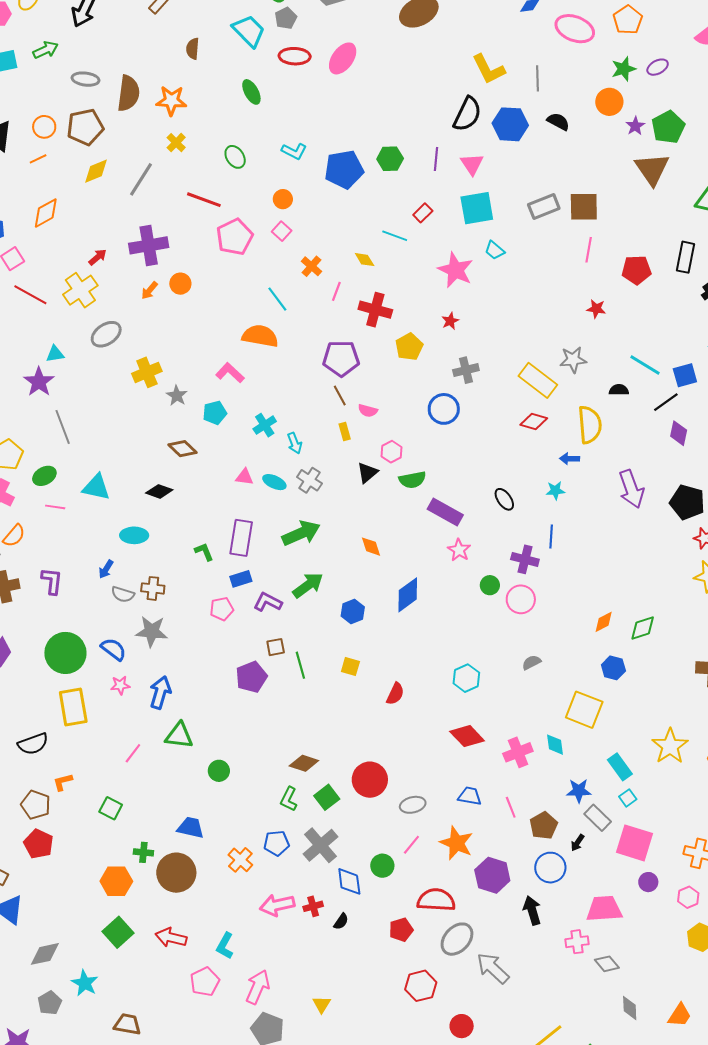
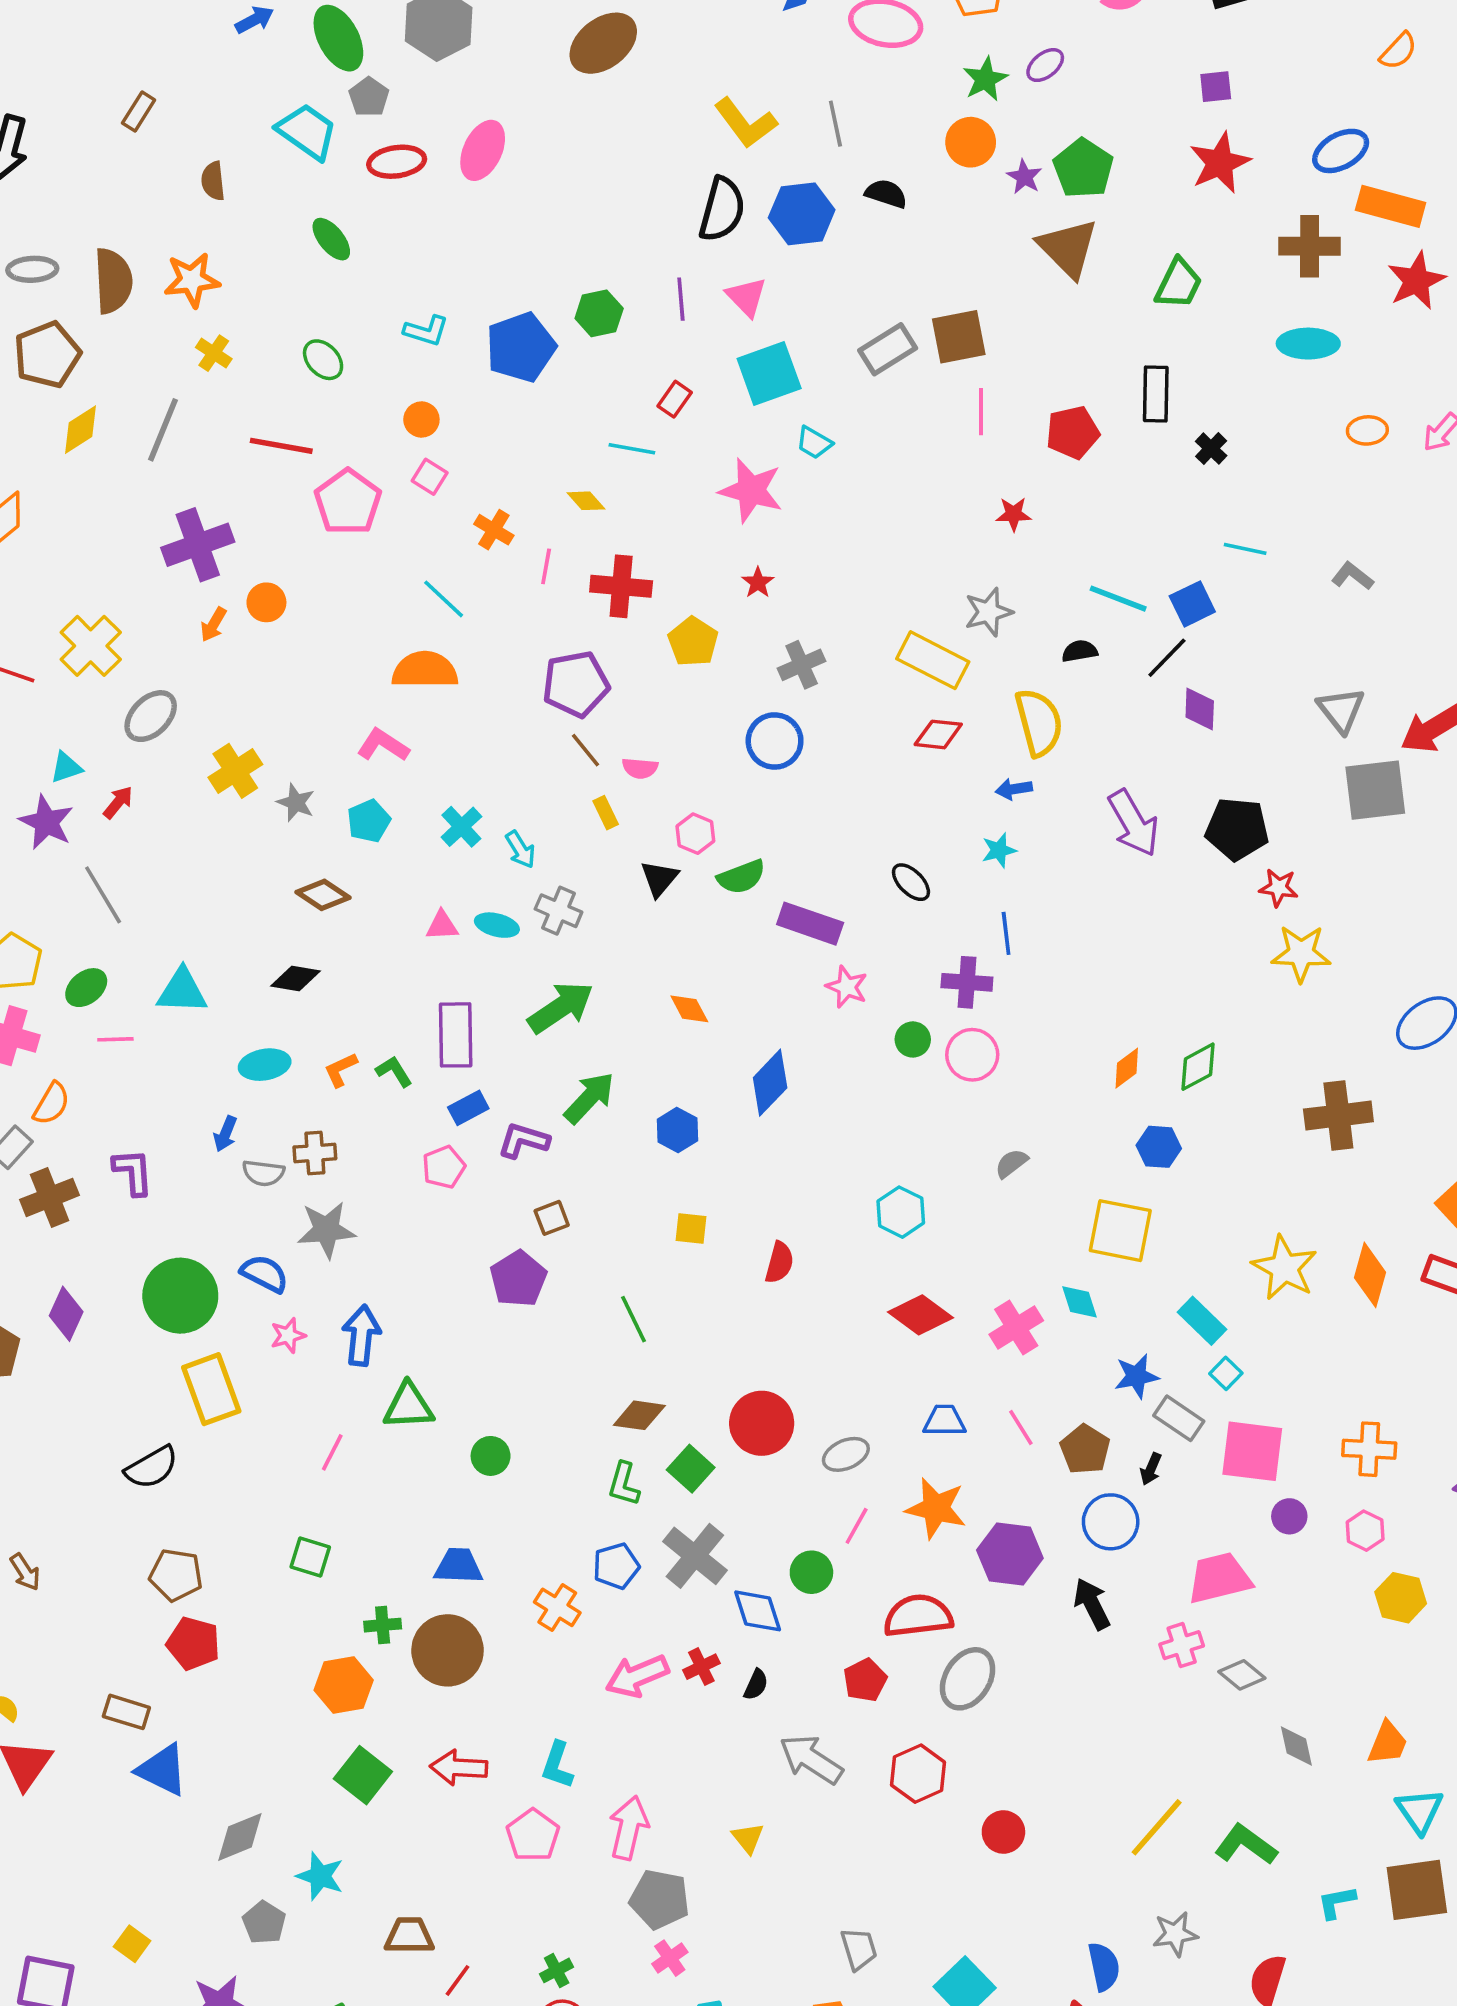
red arrow: (98, 257) -> (118, 802), moved
green line: (300, 665) -> (633, 1319), moved
orange L-shape: (63, 782) -> (341, 1070), moved
gray arrow: (493, 968) -> (811, 1759), moved

